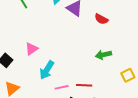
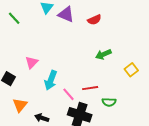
red semicircle: (101, 19) -> (94, 20), turned -40
pink line: (62, 87) -> (68, 94), turned 72

